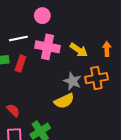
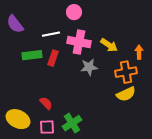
orange arrow: (107, 49) -> (139, 52), moved
gray star: (73, 81) -> (89, 67), moved, turned -30
yellow semicircle: (64, 101) -> (126, 94), moved

